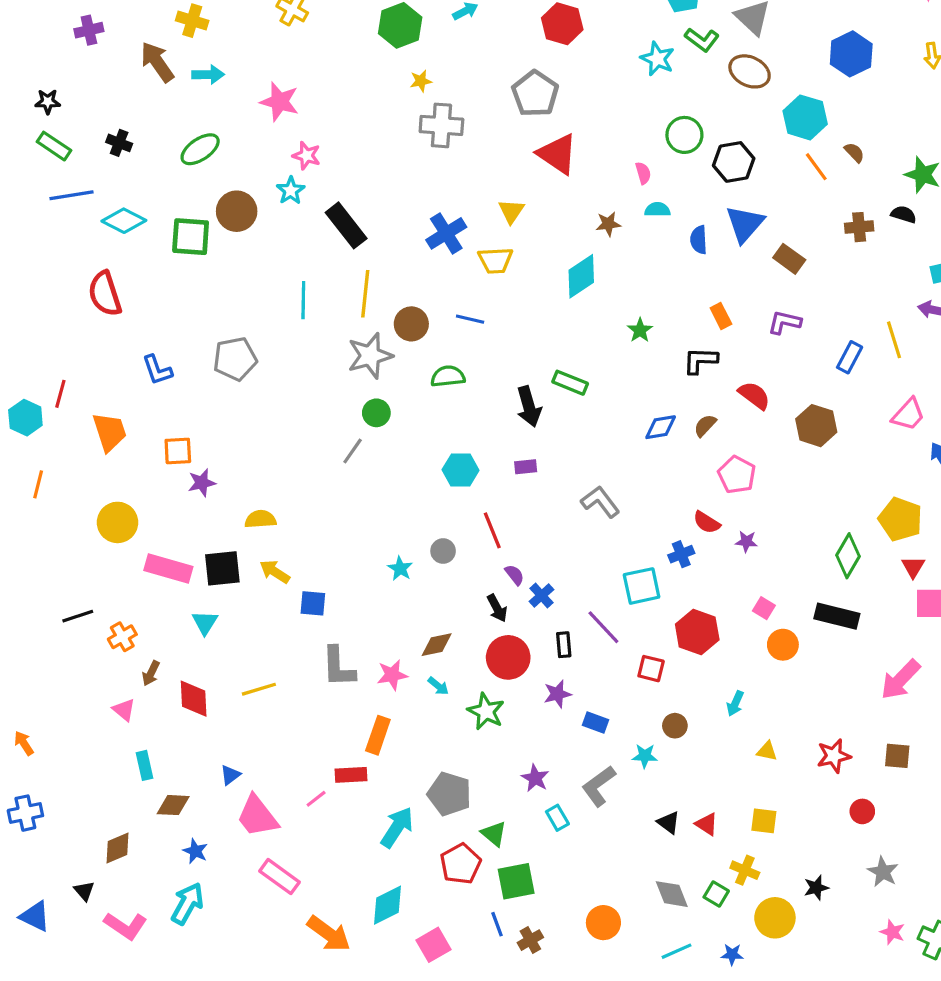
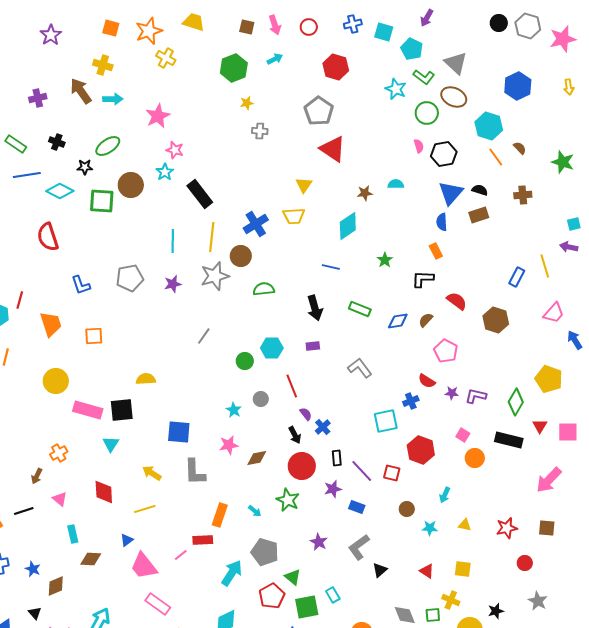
purple cross: (89, 30) -> (38, 98), moved
black star: (48, 102) -> (85, 167), moved
pink star: (279, 102) -> (158, 116), turned 30
gray cross: (441, 125) -> (260, 131), size x0.6
green circle: (684, 135) -> (427, 113), moved
pink semicircle: (643, 173) -> (419, 146), moved
black semicircle: (904, 214) -> (480, 190), moved
blue cross: (446, 233) -> (256, 224), moved
blue semicircle: (699, 240) -> (442, 222), moved
brown rectangle: (789, 259) -> (479, 215), turned -54
blue line: (470, 319) -> (331, 267), moved
purple L-shape: (784, 322) -> (476, 396), moved
green rectangle: (570, 383) -> (360, 309), moved
green circle: (376, 413) -> (245, 361), moved
purple star: (202, 483) -> (173, 284), moved
red triangle: (913, 567) -> (540, 426), moved
yellow arrow: (275, 572) -> (152, 473), moved
blue square: (313, 603) -> (179, 432), size x1.4
black line: (78, 616) -> (24, 511), moved
purple line: (603, 627) -> (362, 471), moved
brown arrow: (151, 673) -> (37, 476), moved
pink star: (392, 675) -> (229, 445), moved
cyan arrow: (438, 686) -> (255, 511), moved
yellow line: (259, 689) -> (145, 509), moved
cyan star: (645, 756) -> (430, 528), moved
cyan rectangle: (557, 818) -> (333, 595), moved
black triangle: (669, 823) -> (380, 570), moved, turned 42
blue star: (195, 851) -> (33, 569), moved
green square: (716, 894) -> (433, 615), turned -35

